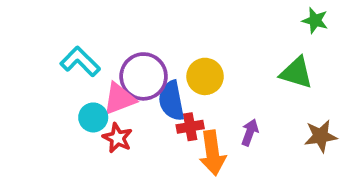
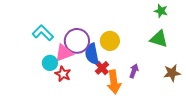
green star: (315, 21) -> (161, 11), moved
red cross: (190, 127) -> (102, 68), turned -32

